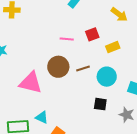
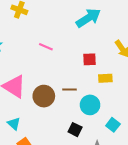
pink line: (67, 39) -> (46, 47), moved
brown circle: (58, 67) -> (44, 96), moved

